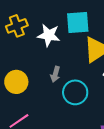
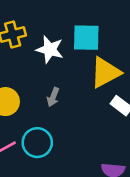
cyan circle: (75, 92) -> (37, 143), moved

